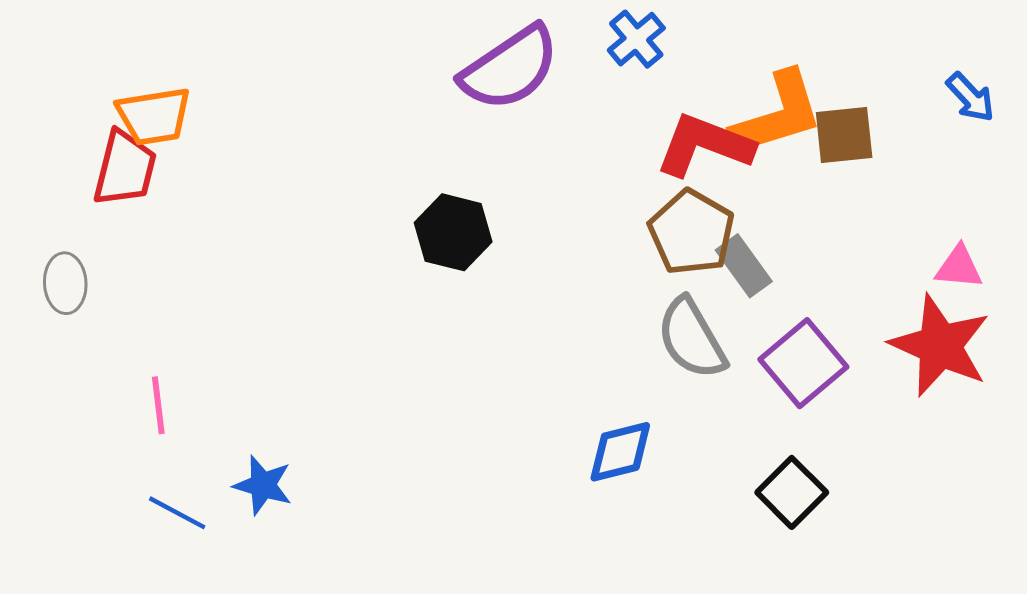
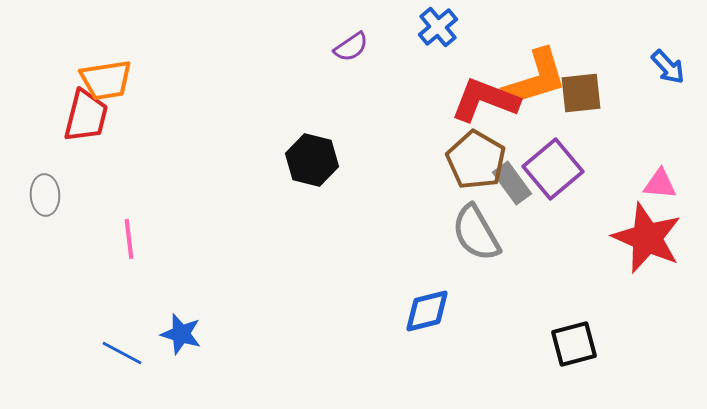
purple semicircle: (510, 68) -> (351, 47), size x0.5
purple square: (803, 363) -> (553, 169), moved
pink line: (158, 405) -> (129, 239), moved
black square: (792, 492) -> (574, 344), moved, turned 30

